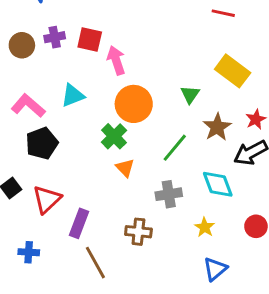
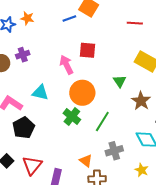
red square: (90, 39) -> (88, 50), moved
cyan triangle: (73, 95) -> (40, 93), turned 42
green line: (175, 148) -> (102, 121), moved
orange triangle: (125, 168) -> (86, 161), moved

